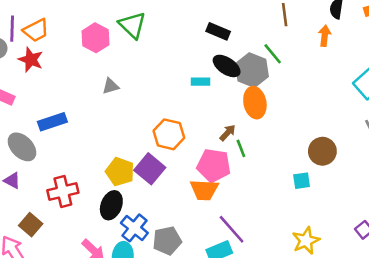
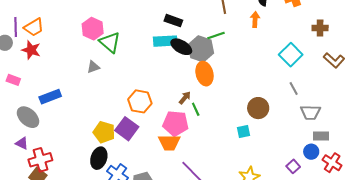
green triangle: (132, 25) -> (110, 42), moved
pink hexagon: (96, 38) -> (93, 29), moved
green line: (273, 54) -> (216, 35), turned -66
cyan rectangle: (201, 82) -> (165, 41), moved, size x1.6
red cross: (63, 191) -> (40, 160), moved

